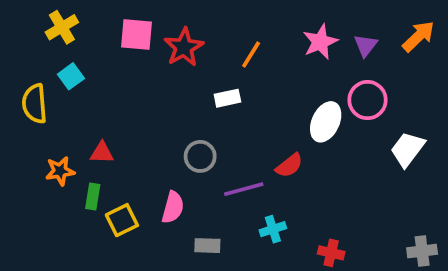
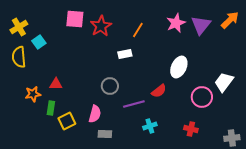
yellow cross: (62, 27) -> (19, 27), moved
purple triangle: (366, 45) -> (201, 25), size x1.5
pink circle: (368, 100) -> (202, 97), moved
gray rectangle: (207, 246) -> (105, 134), moved
red cross: (331, 253) -> (191, 129), moved

